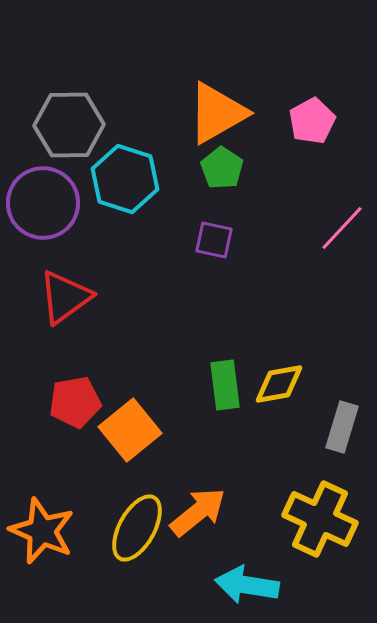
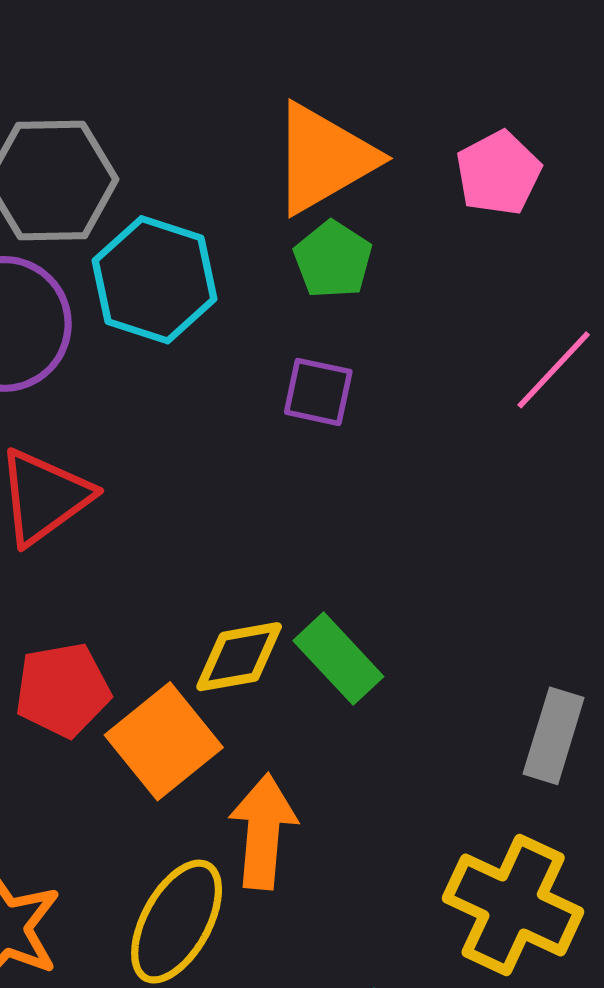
yellow diamond: (279, 384) -> (239, 657), moved
green rectangle: (225, 385) -> (338, 659), turned -36
orange arrow: (198, 512) -> (263, 831), moved, turned -46

